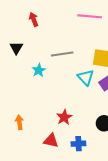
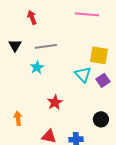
gray line: (62, 54) -> (46, 46), moved
red star: (64, 117) -> (55, 102), moved

